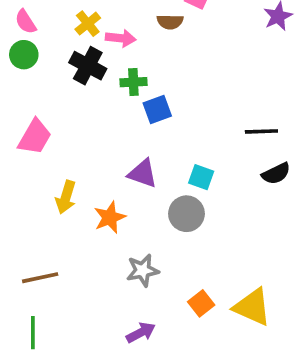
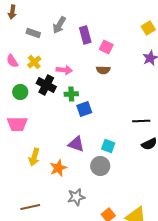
brown semicircle: (170, 22) -> (103, 70), moved
yellow cross: (88, 24) -> (34, 62), moved
green circle: (24, 55) -> (20, 92), moved
pink trapezoid: (35, 137) -> (17, 124), turned 60
brown line: (40, 278) -> (30, 207), moved

